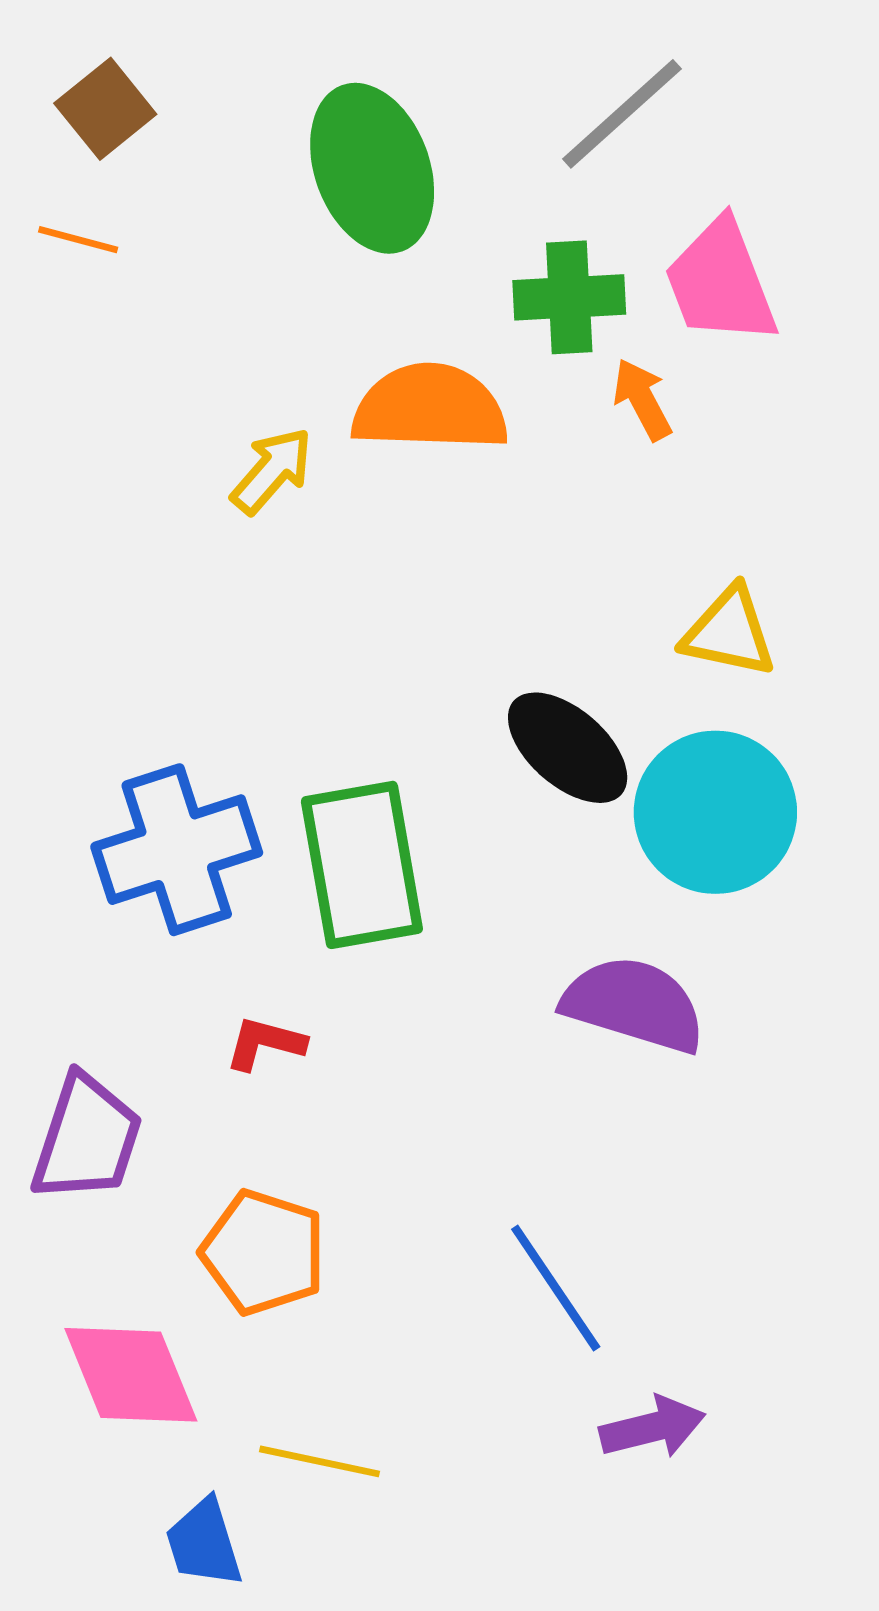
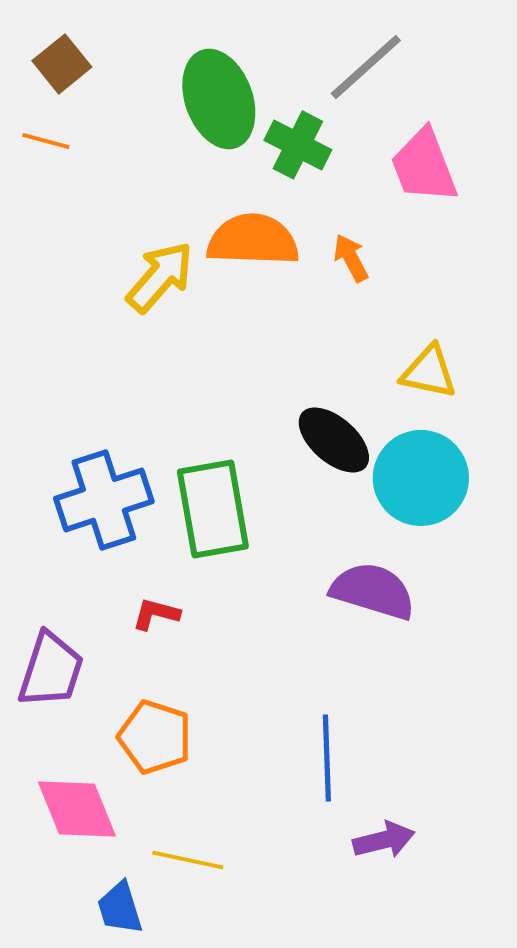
green cross: (569, 297) -> (298, 145), moved, turned 30
orange arrow: (642, 399) -> (351, 258), moved
yellow arrow: (272, 471) -> (160, 277), size x1.4
blue line: (556, 1288) -> (327, 758), turned 32

